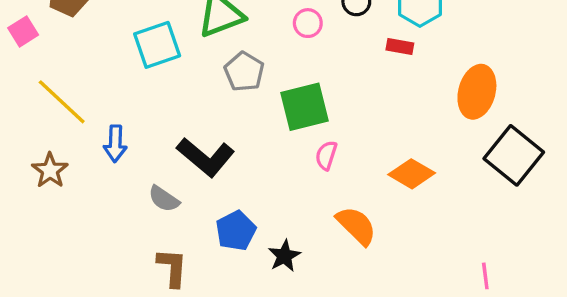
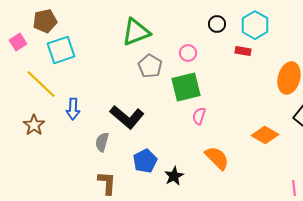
pink circle: (308, 23) -> (188, 53), moved
cyan square: (157, 45) -> (61, 50), moved
orange diamond: (412, 174) -> (265, 135), moved
gray semicircle: (164, 199) -> (102, 142), turned 72

